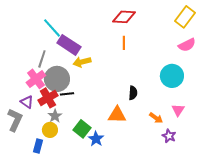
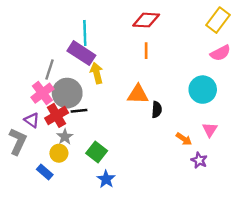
cyan line: (52, 28) -> (85, 33), moved, turned 40
yellow arrow: (82, 62) -> (97, 73), turned 90
orange triangle: (117, 115) -> (138, 94), moved
blue star: (96, 139) -> (106, 179), moved
blue rectangle: (38, 146) -> (45, 172), turned -64

